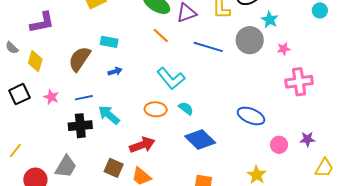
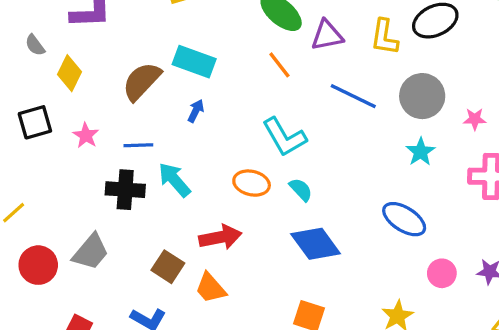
cyan star: (270, 20) -> (421, 152), moved
cyan rectangle: (109, 42) -> (194, 62), size x1.4
blue arrow: (115, 71) -> (196, 111), turned -56

